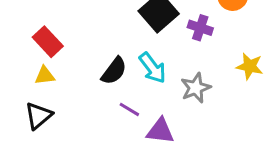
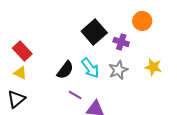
yellow triangle: (45, 76) -> (20, 73), turned 32
gray star: (196, 88) -> (118, 70), moved

